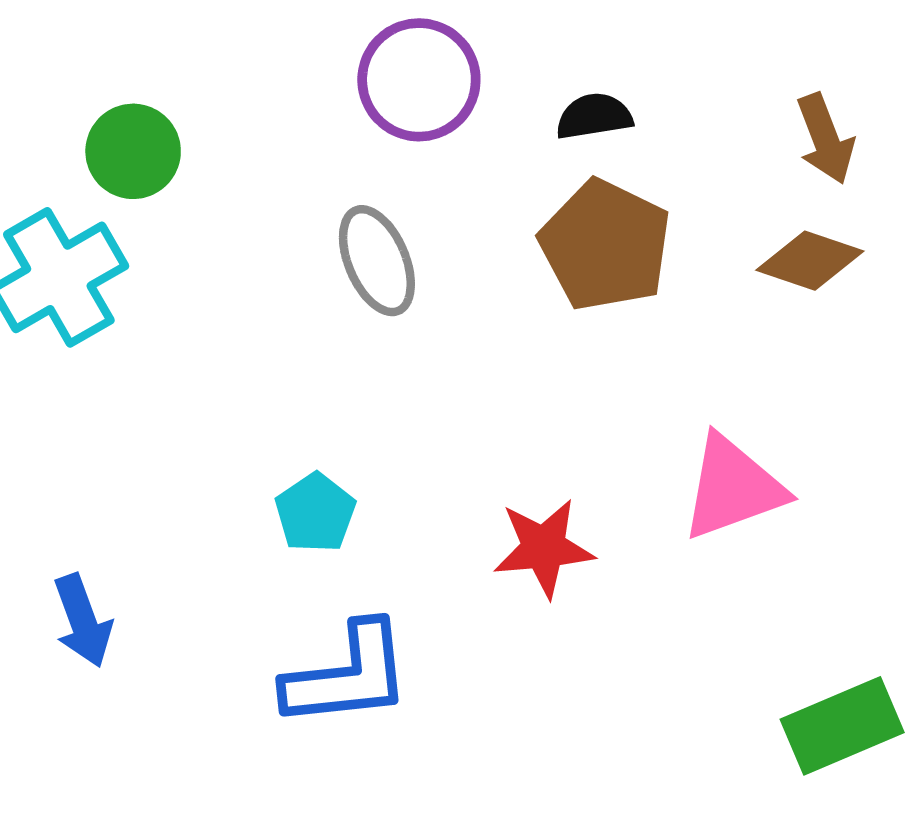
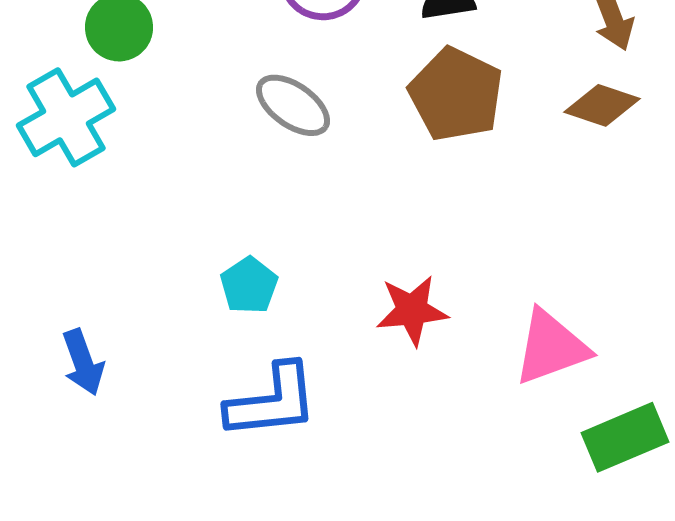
gray ellipse: (377, 261) -> (293, 105), turned -32
pink triangle: (733, 488) -> (551, 347), moved

